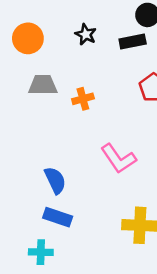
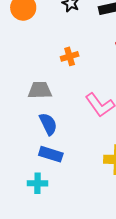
gray trapezoid: (43, 85) -> (40, 90), moved

